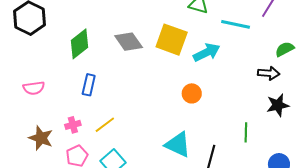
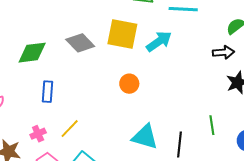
green diamond: (80, 44) -> (32, 53), turned 40
orange circle: (192, 93) -> (129, 84), moved
green line: (246, 132) -> (212, 125), moved

